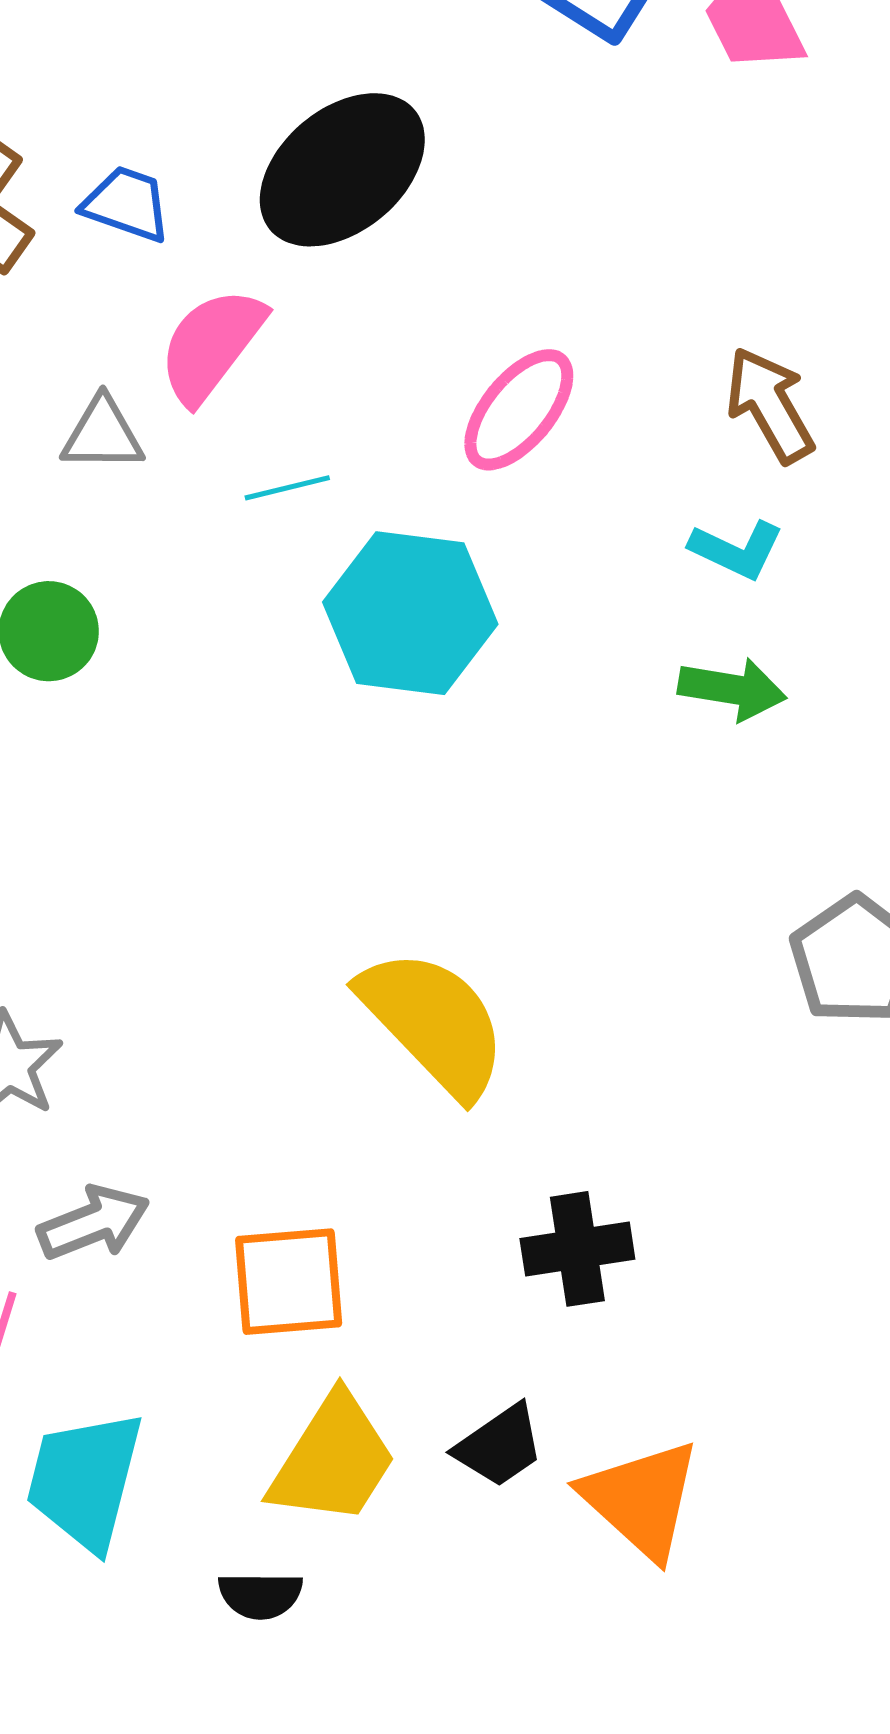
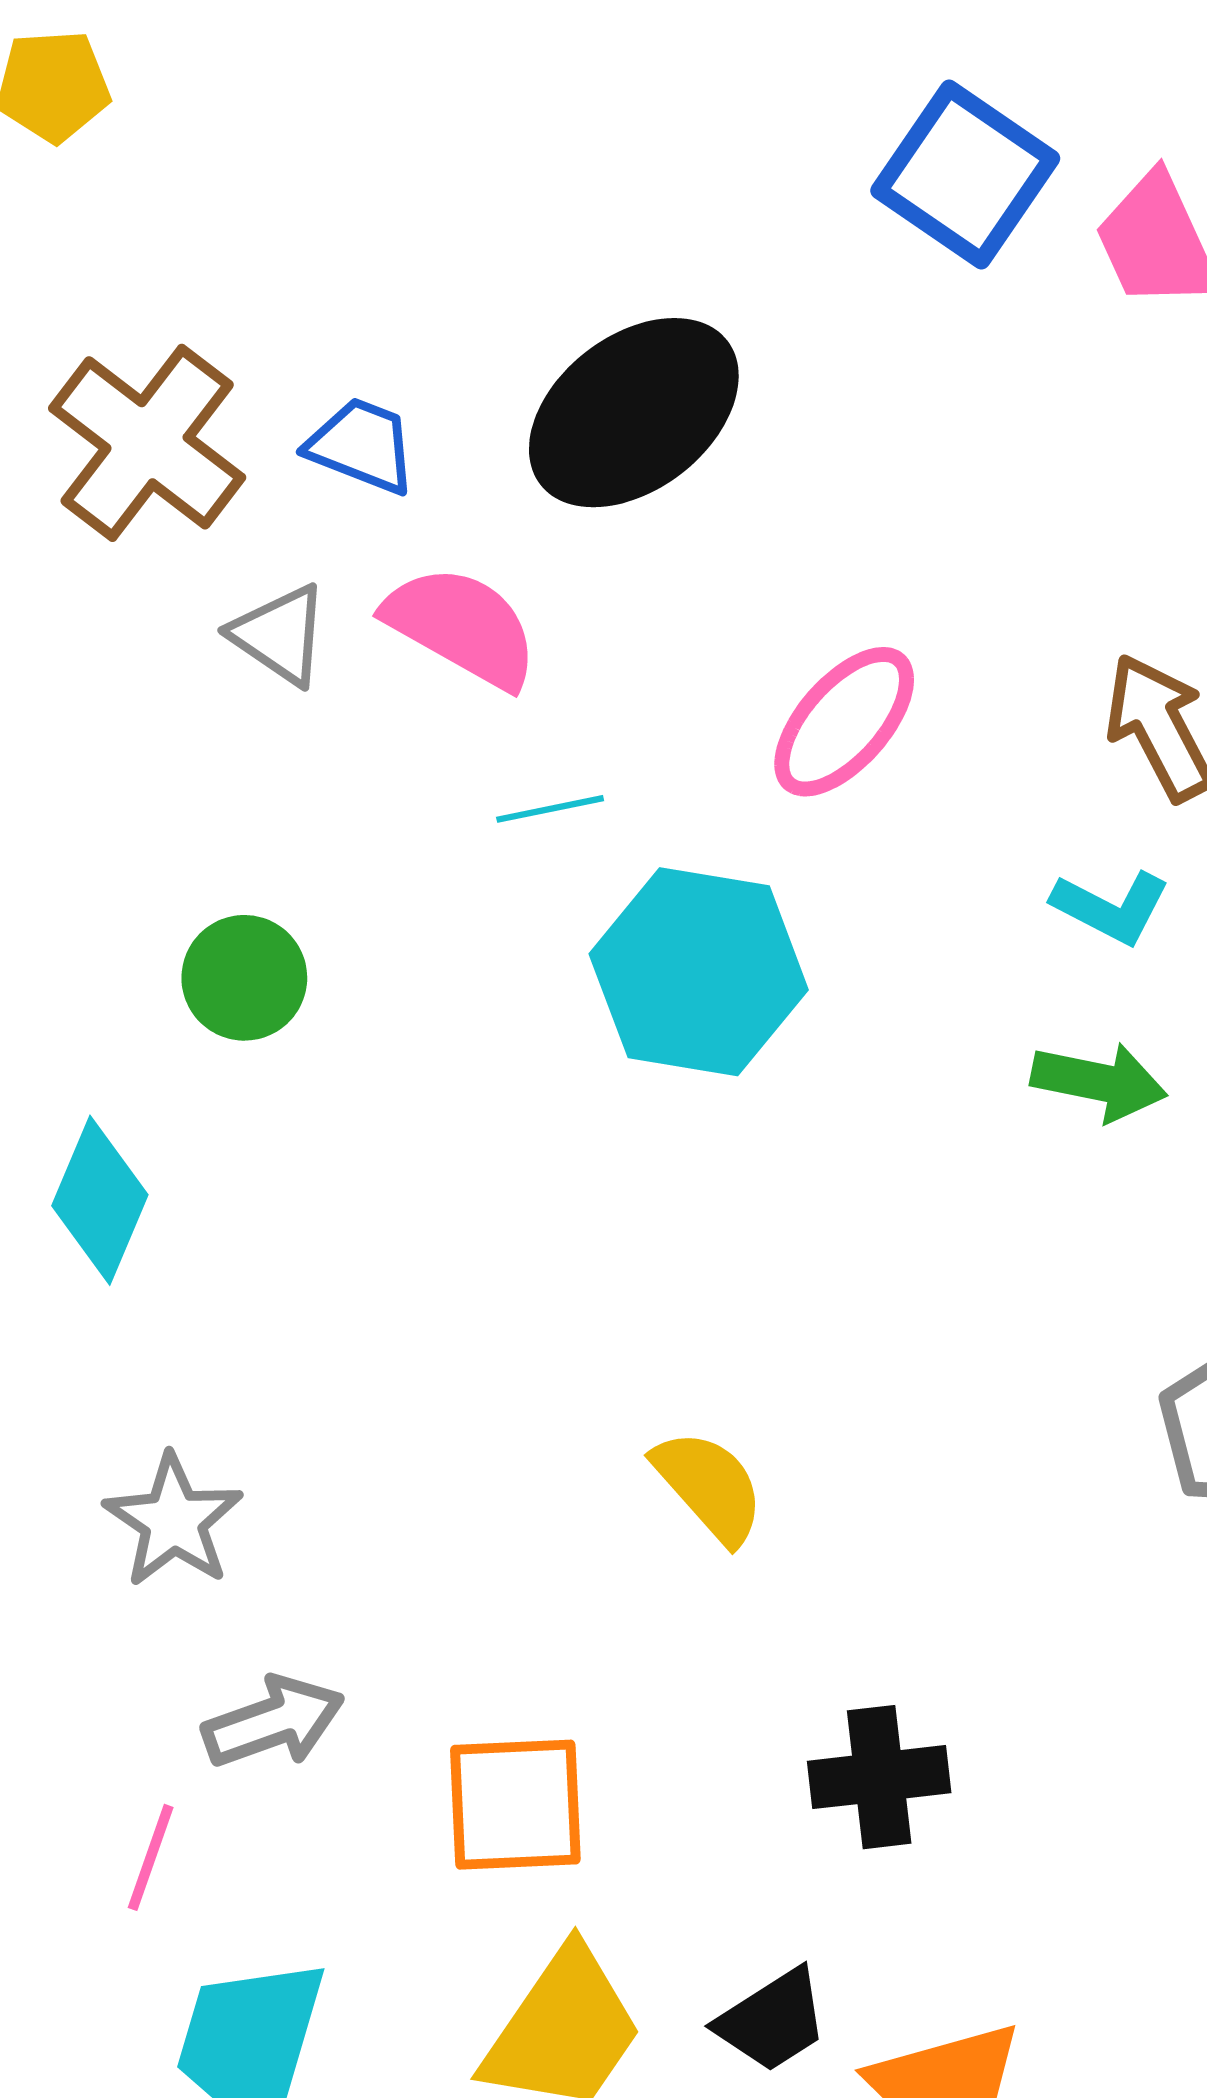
pink semicircle: (211, 345) -> (462, 627), turned 80
gray triangle: (103, 434) -> (280, 635), moved, turned 32
yellow semicircle: (434, 1022) -> (709, 1486), size x0.6

